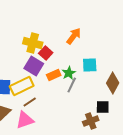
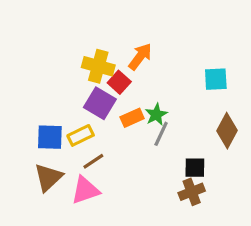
orange arrow: (74, 36) -> (140, 57), moved
cyan square: (90, 65) -> (216, 79), moved
yellow rectangle: (22, 86) -> (81, 135), size x0.7
black square: (103, 107) -> (195, 168), moved

